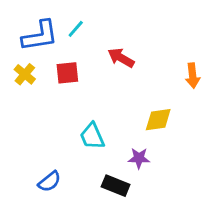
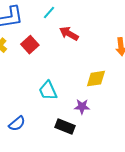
cyan line: (76, 29) -> (49, 13), moved
red square: (67, 73) -> (30, 45), turned -36

